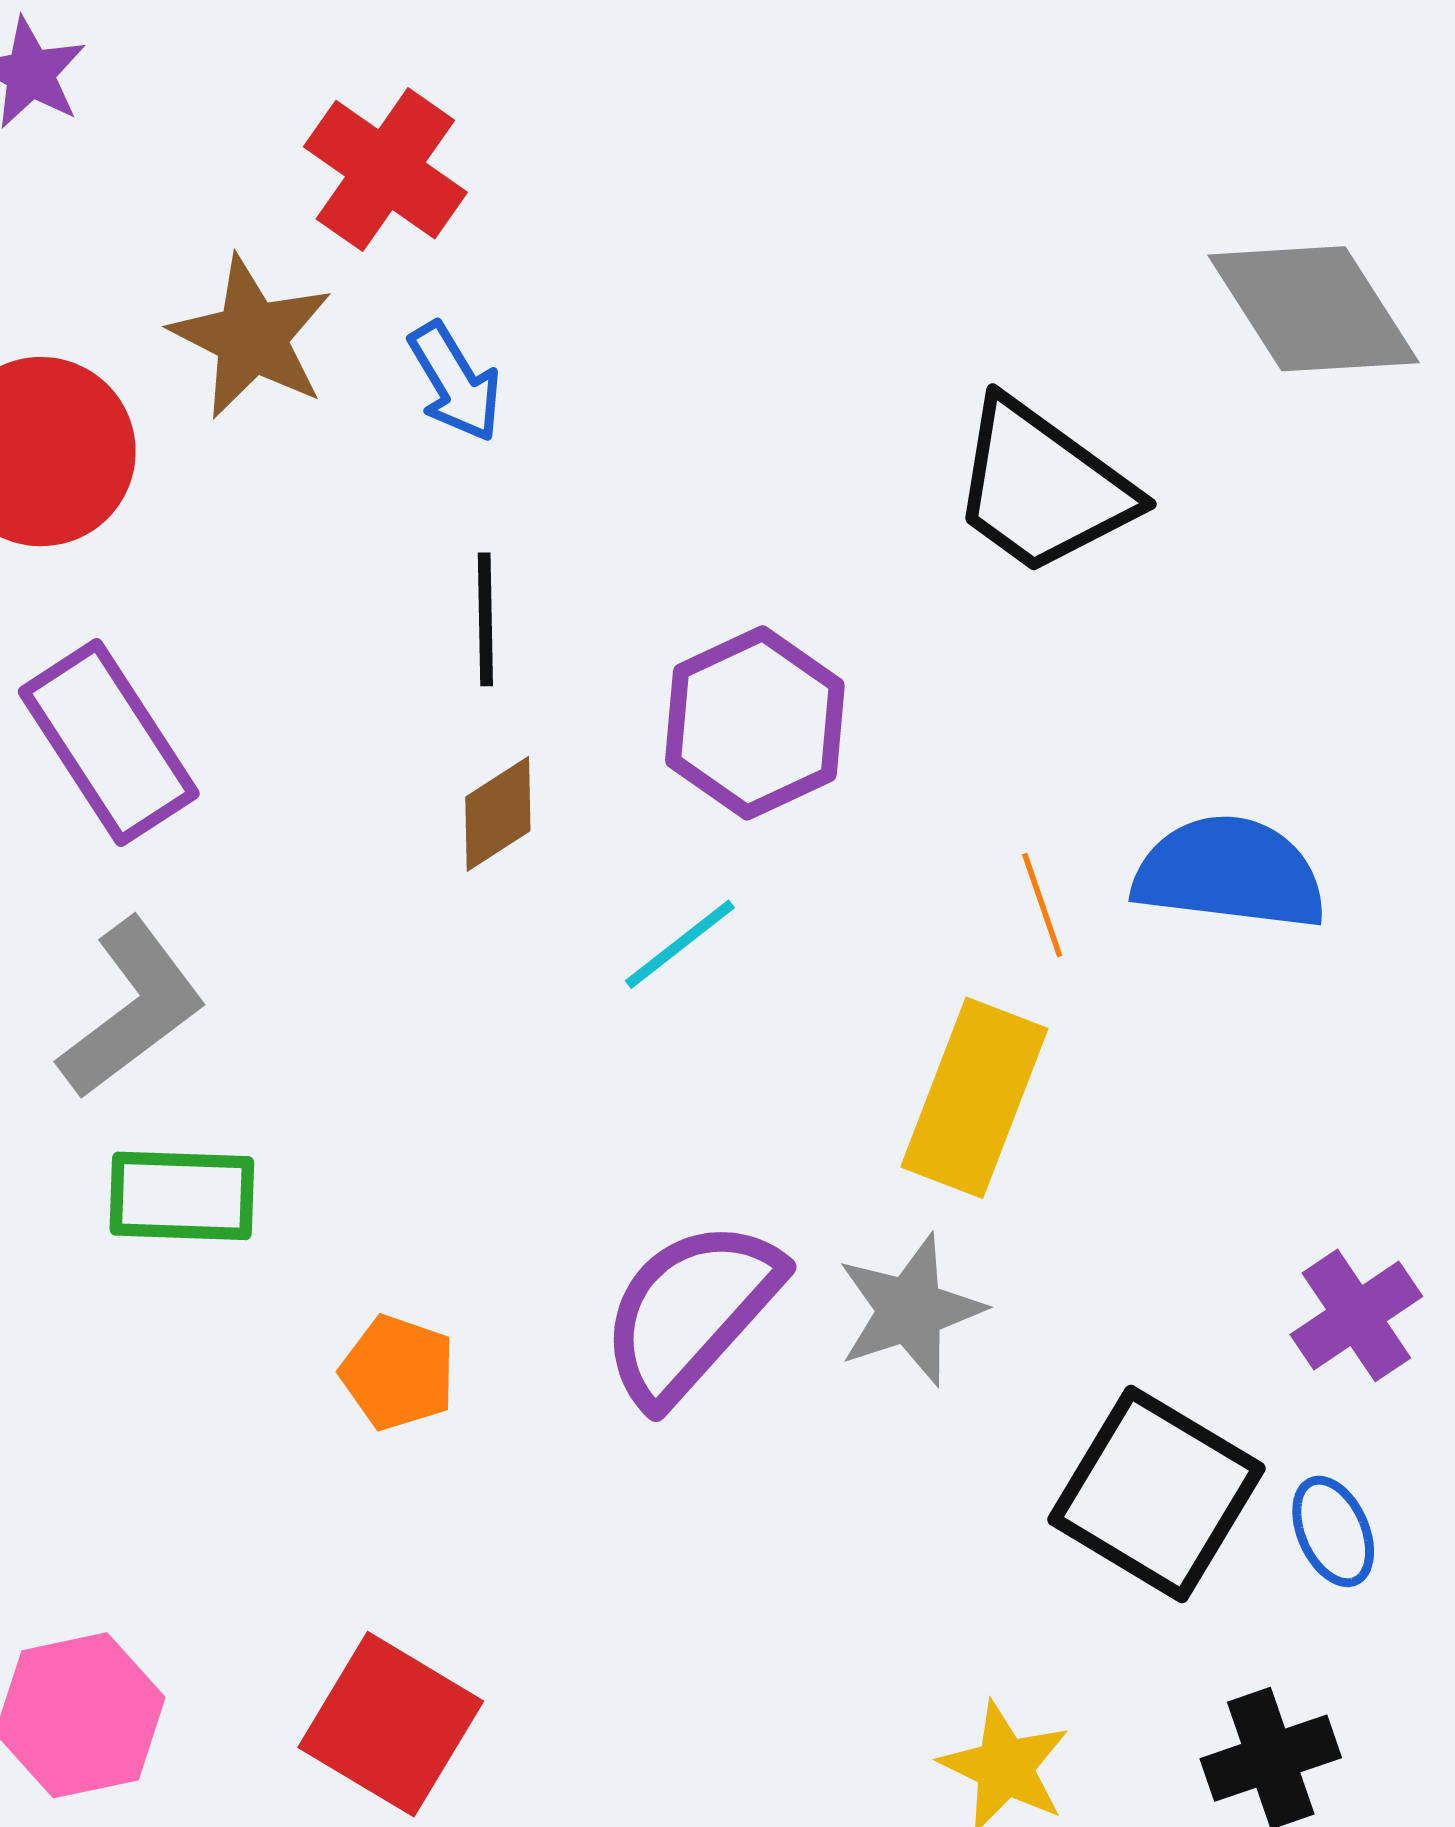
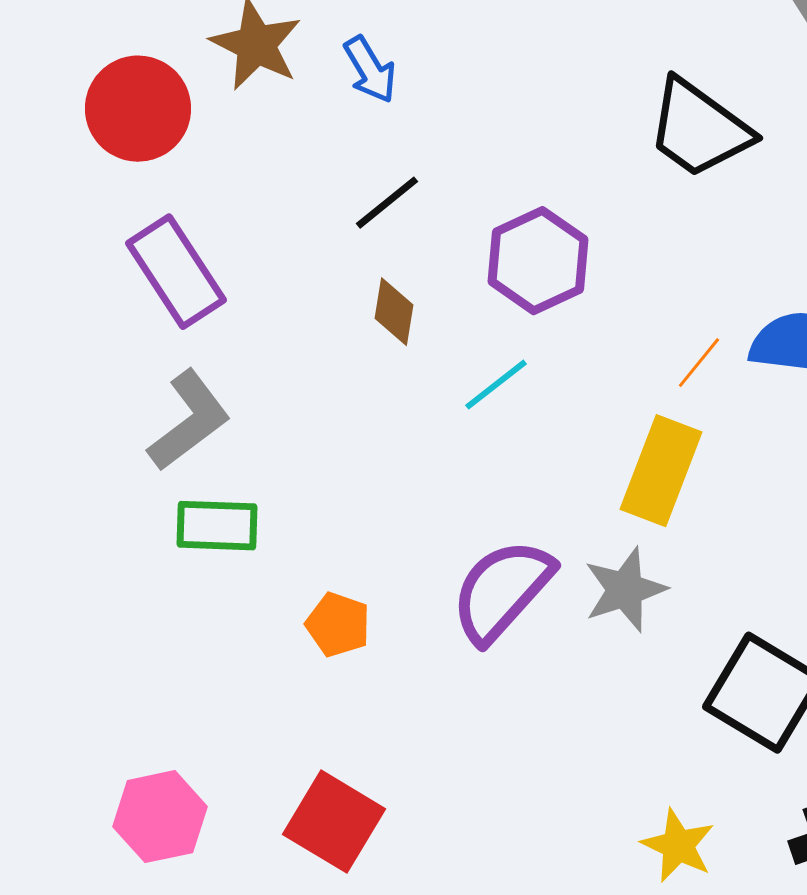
black line: (485, 619) -> (387, 203), turned 52
brown diamond: (498, 814) -> (394, 312), turned -48
orange line: (1042, 905) -> (699, 363), turned 58

